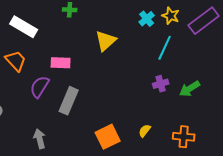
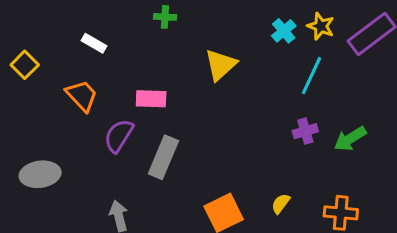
white rectangle: (24, 27) -> (94, 43), size x0.6

